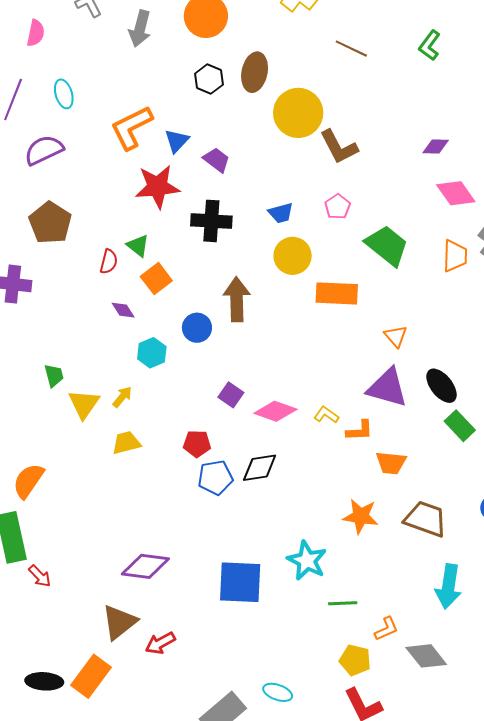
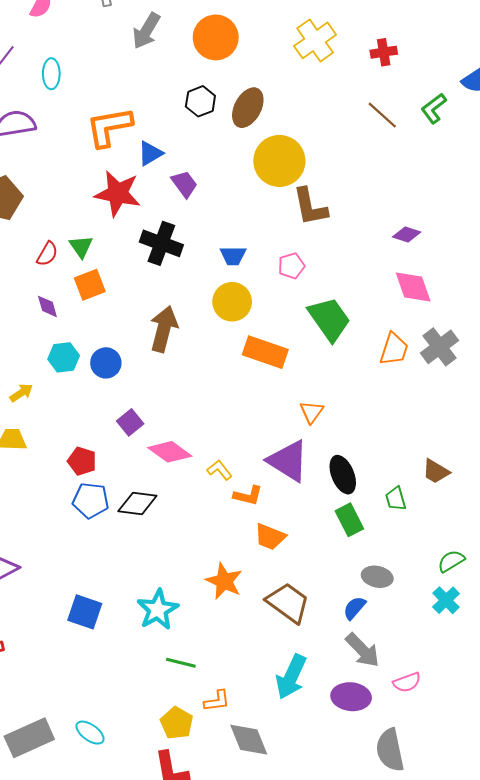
green L-shape: (430, 45) -> (434, 108), moved
brown line: (351, 49) -> (382, 115), moved
blue circle: (197, 328) -> (106, 363), moved
blue square: (240, 582) -> (85, 612), size x0.7

